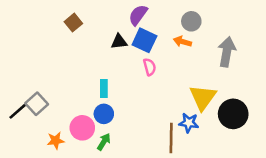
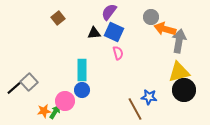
orange arrow: (182, 42) -> (165, 29), moved, size x1.5
cyan rectangle: (104, 89) -> (82, 70), size x1.5
yellow triangle: (203, 97) -> (179, 72), moved, turned 40
brown line: (171, 138) -> (135, 109), turned -30
green arrow: (104, 142) -> (55, 112), moved

